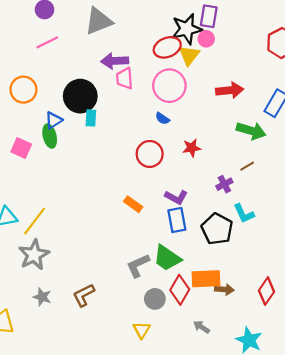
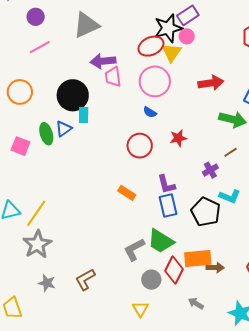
purple rectangle: (209, 16) -> (188, 15), turned 50
blue triangle: (54, 120) -> (64, 129), moved
purple L-shape: (176, 197) -> (166, 184), turned 50
cyan L-shape: (244, 214) -> (230, 196), turned -40

